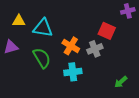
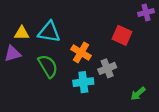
yellow triangle: (19, 21) -> (22, 33), moved
gray cross: (95, 49) -> (107, 68), moved

